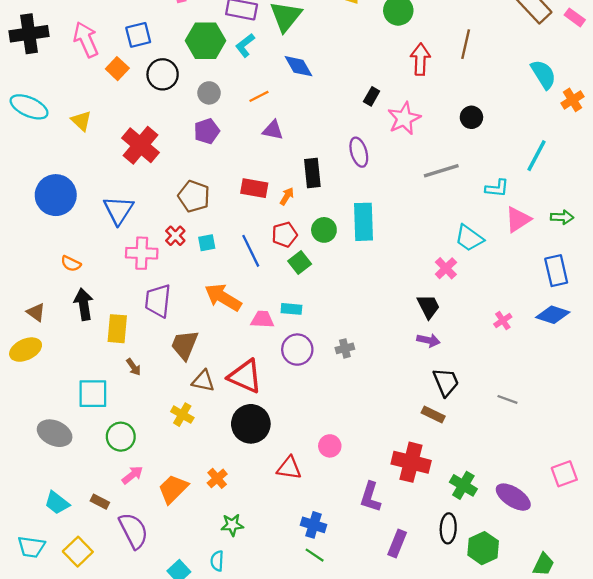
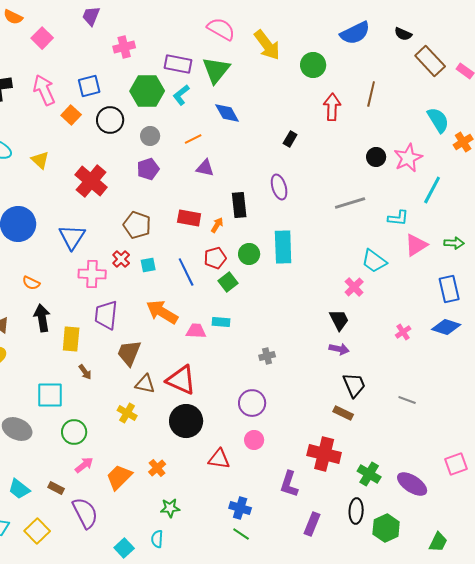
pink star: (404, 118) -> (408, 158), moved
purple circle: (297, 350) -> (252, 403), moved

